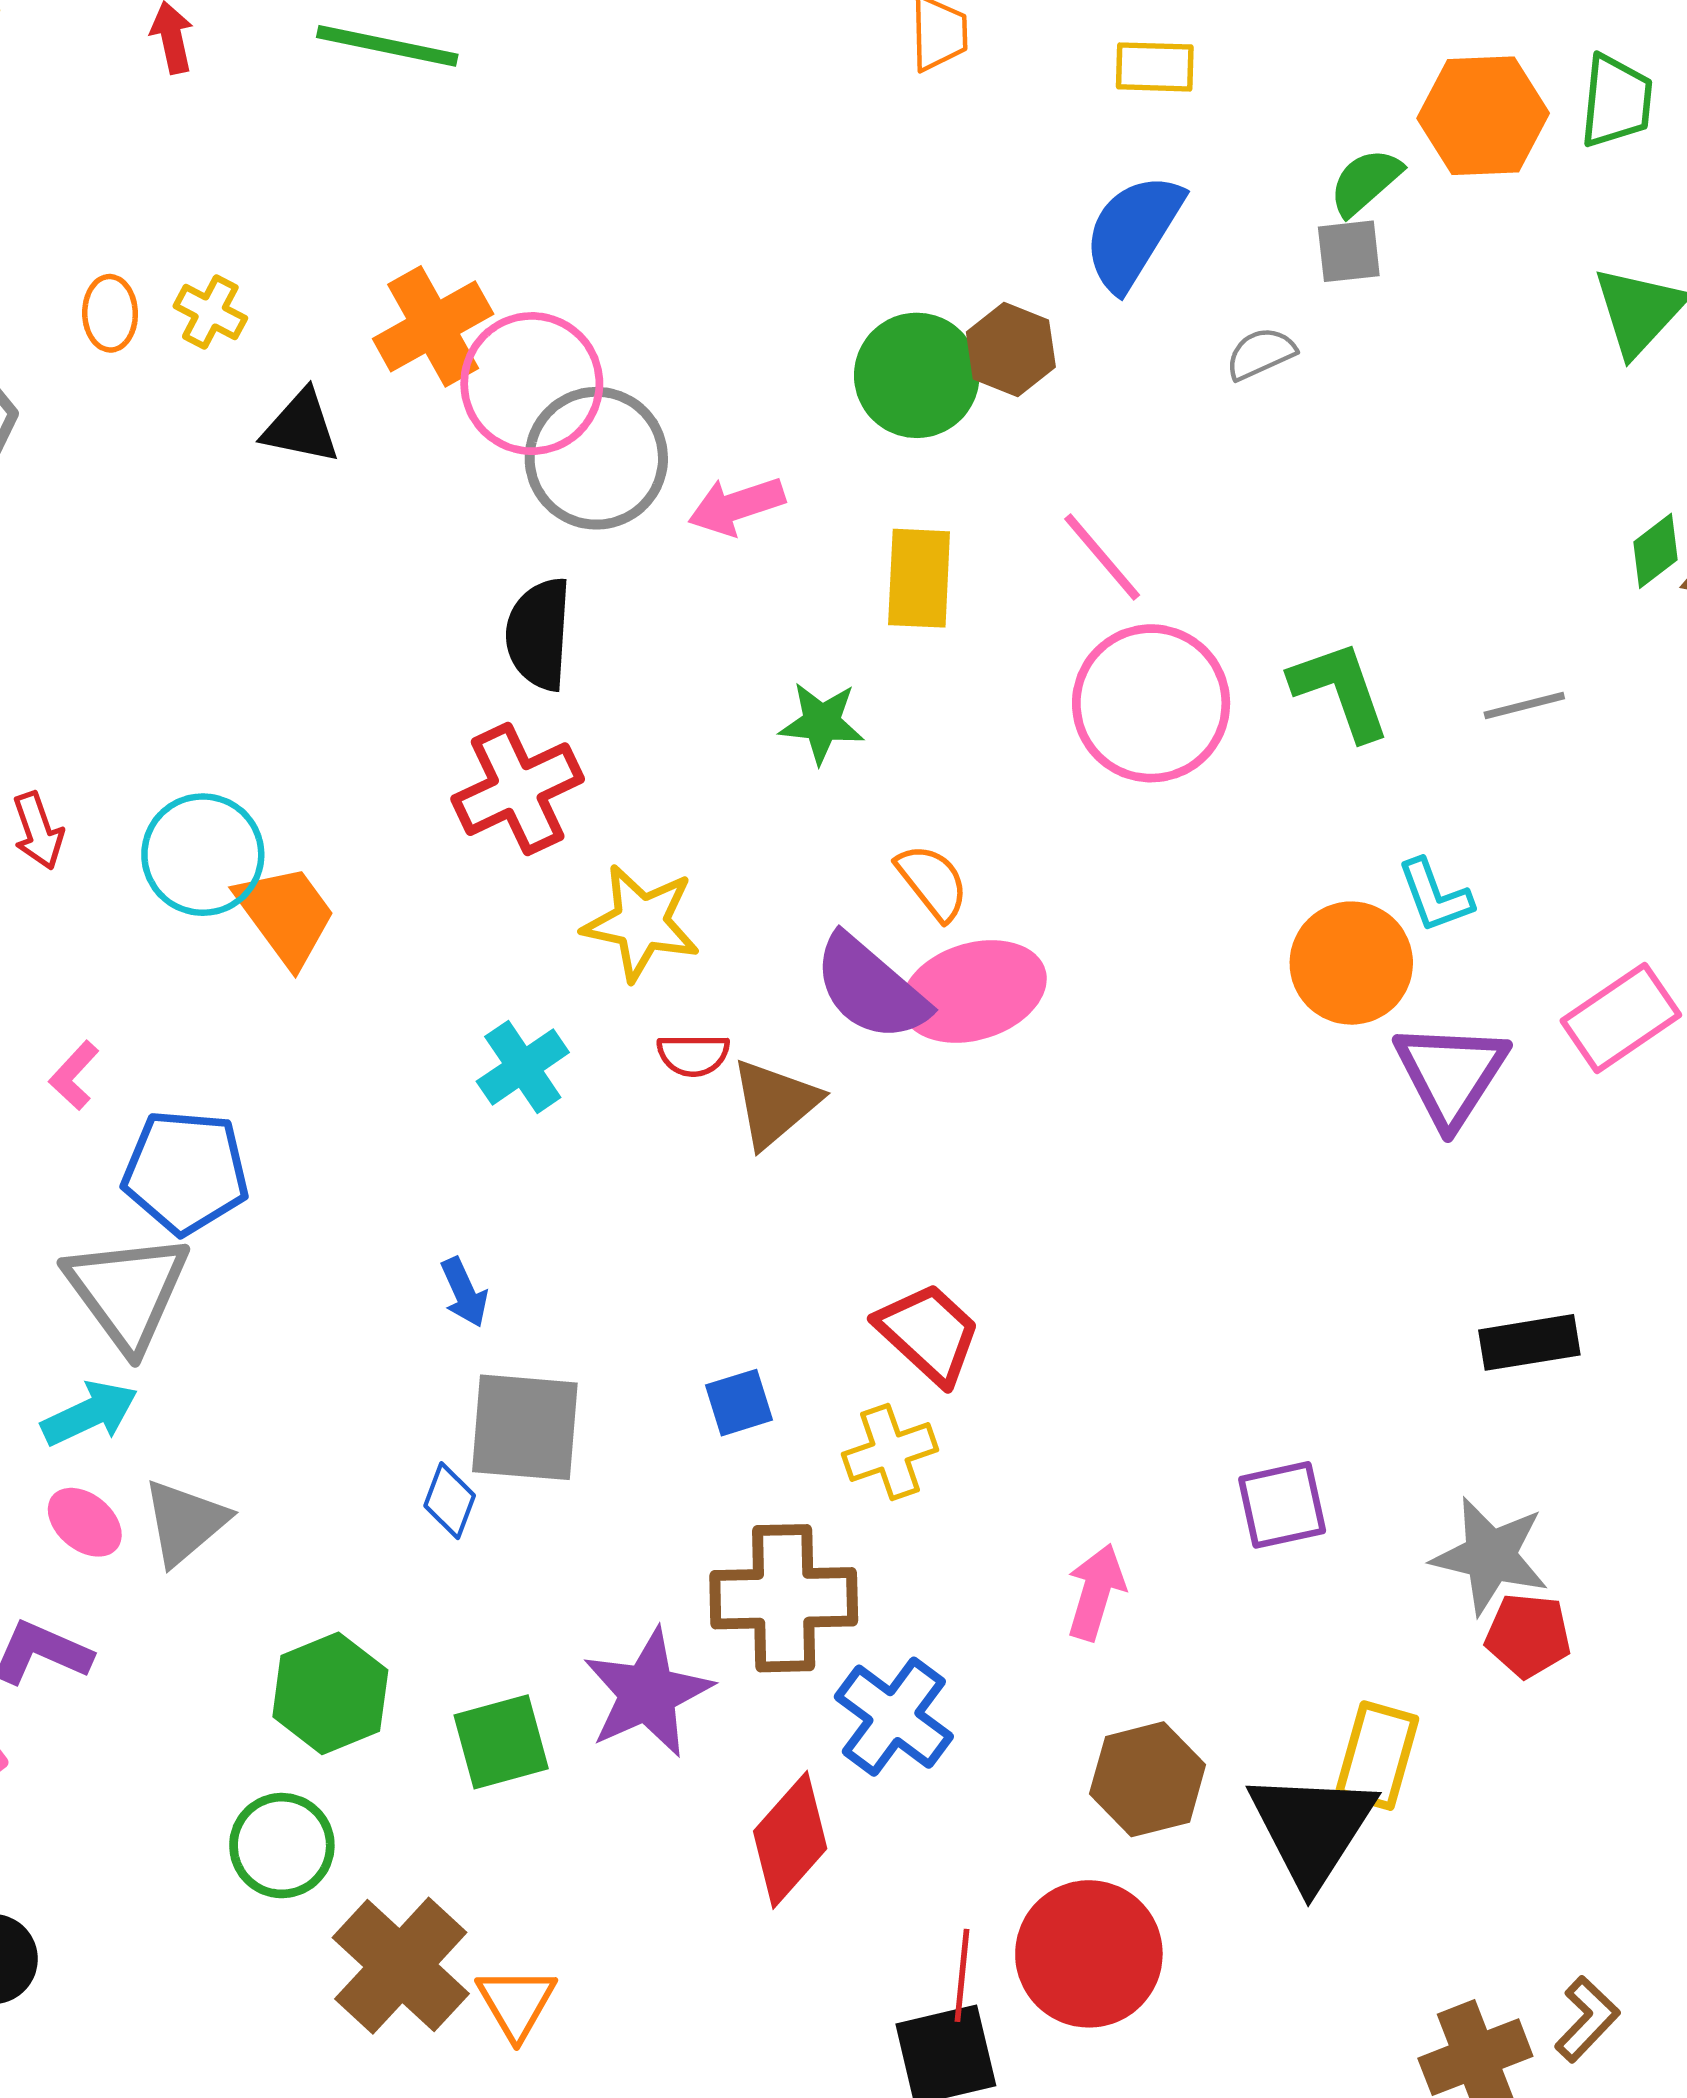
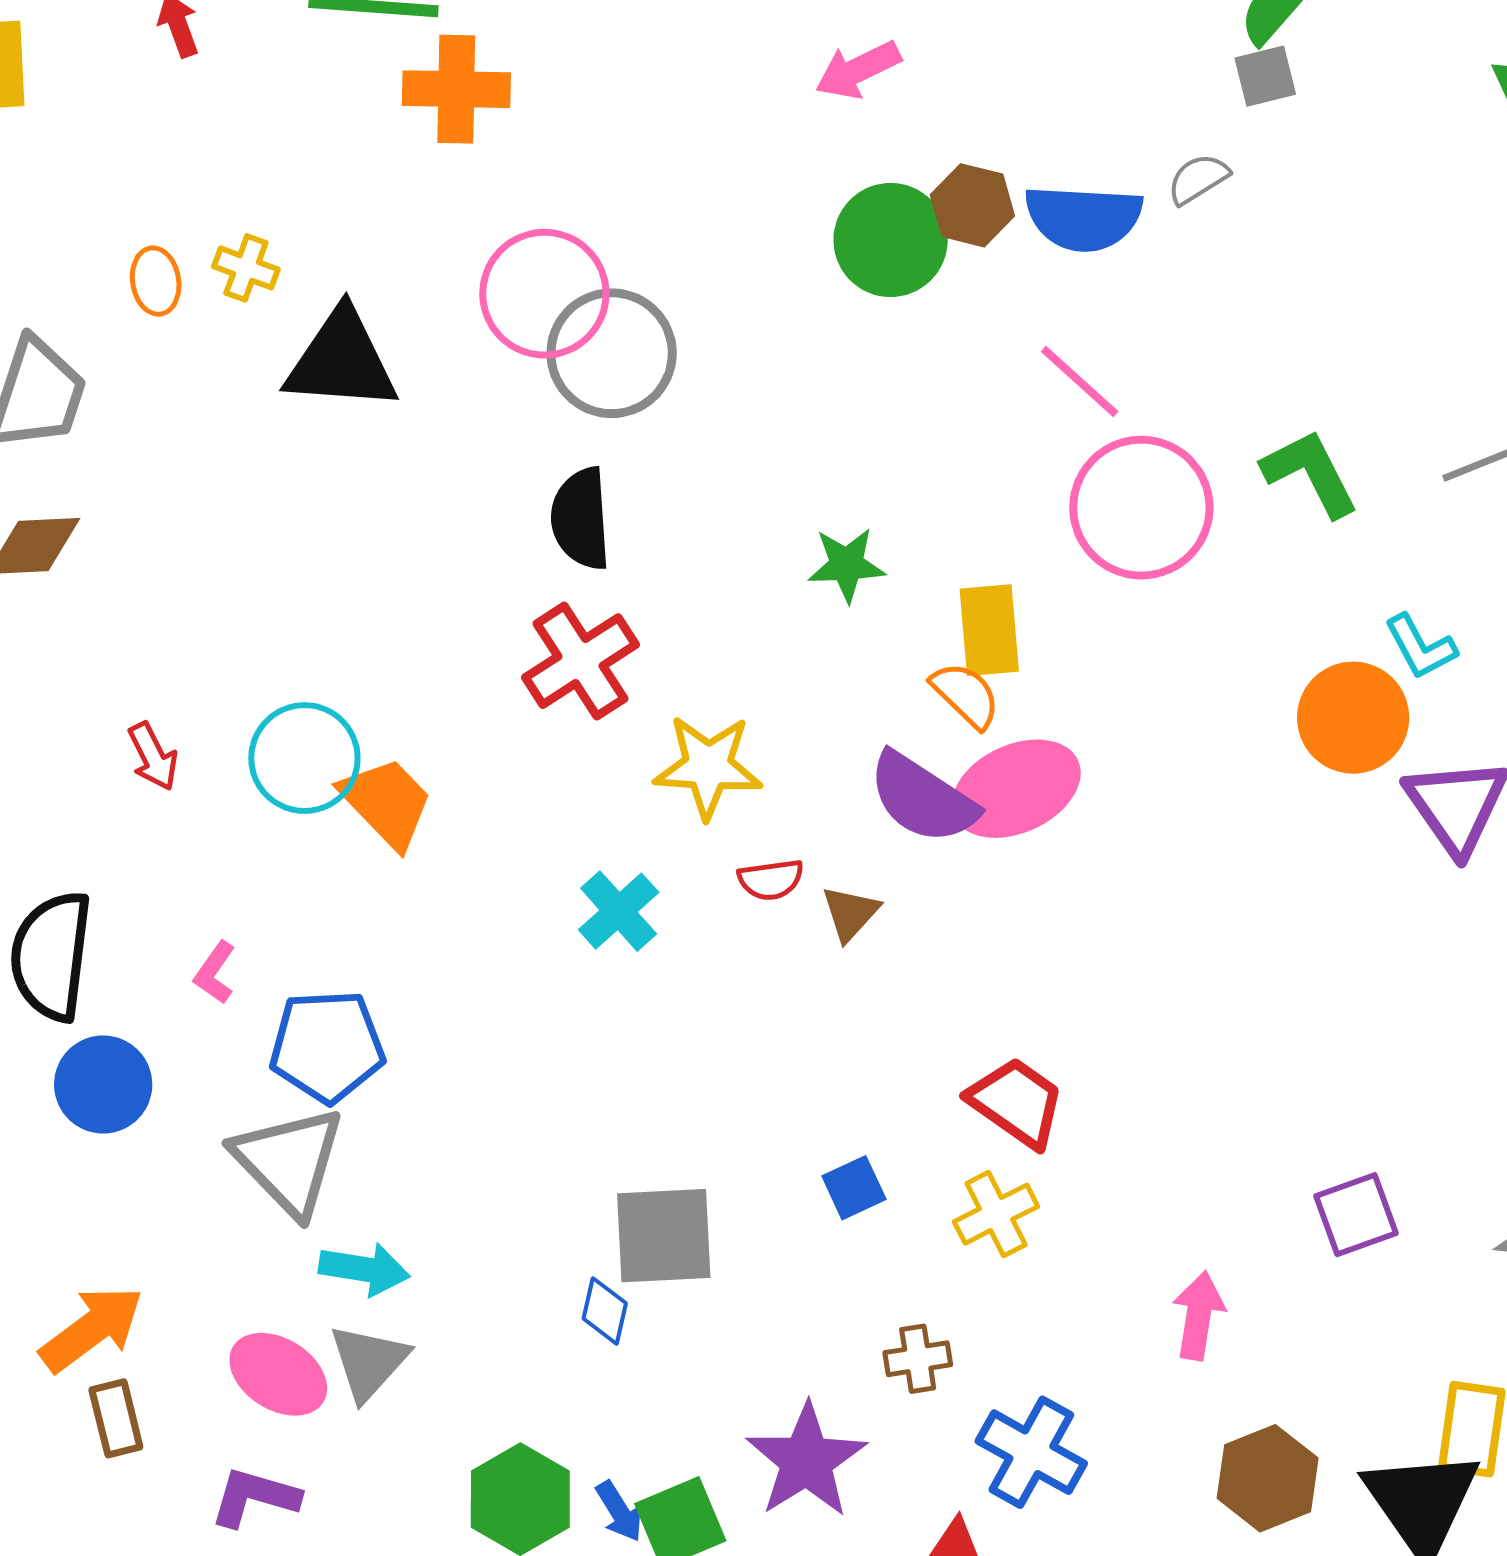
blue semicircle: (1133, 232) -> (1083, 218), moved, turned -111
orange cross: (433, 326) -> (456, 89), moved, turned 38
black triangle: (301, 427) -> (341, 361), size x1.6
pink arrow: (736, 506) -> (858, 70), moved
yellow rectangle: (919, 578) -> (989, 630), moved
brown triangle: (775, 1103) -> (850, 913), size x0.7
blue arrow: (464, 1292) -> (619, 1511), moved
cyan arrow: (90, 1413) -> (364, 1269), moved, turned 42
pink ellipse: (85, 1522) -> (278, 1374), size x1.4
brown cross: (784, 1598) -> (918, 1359), size x0.5

